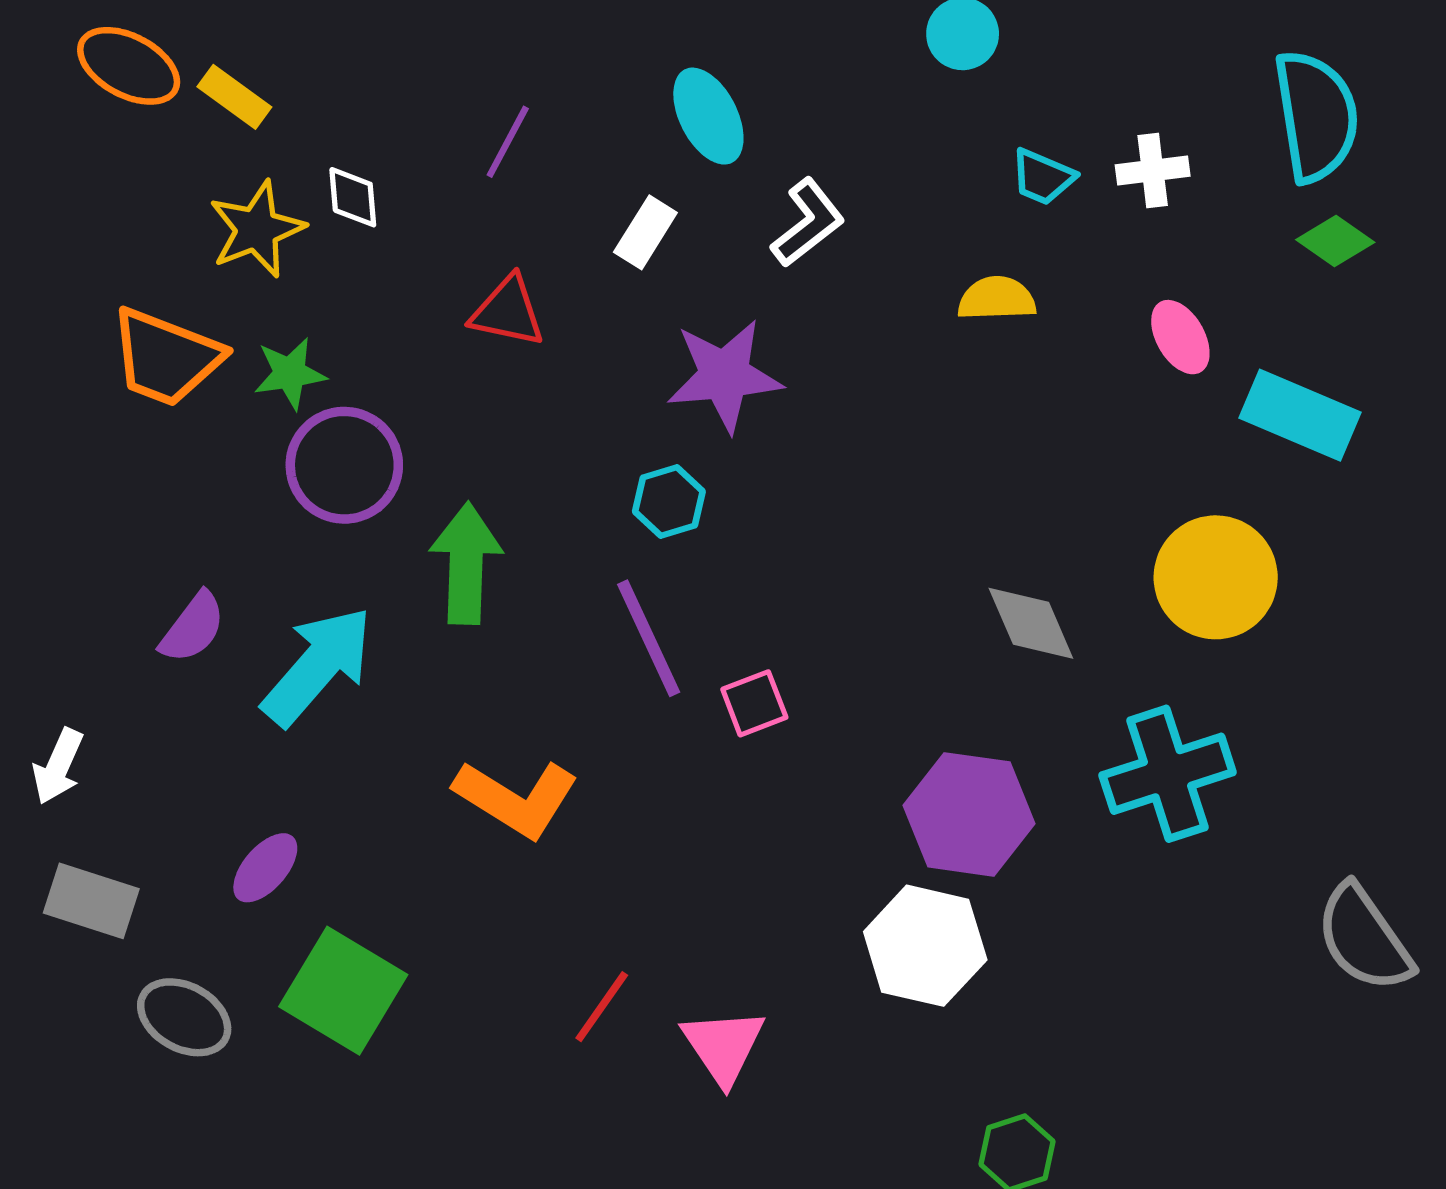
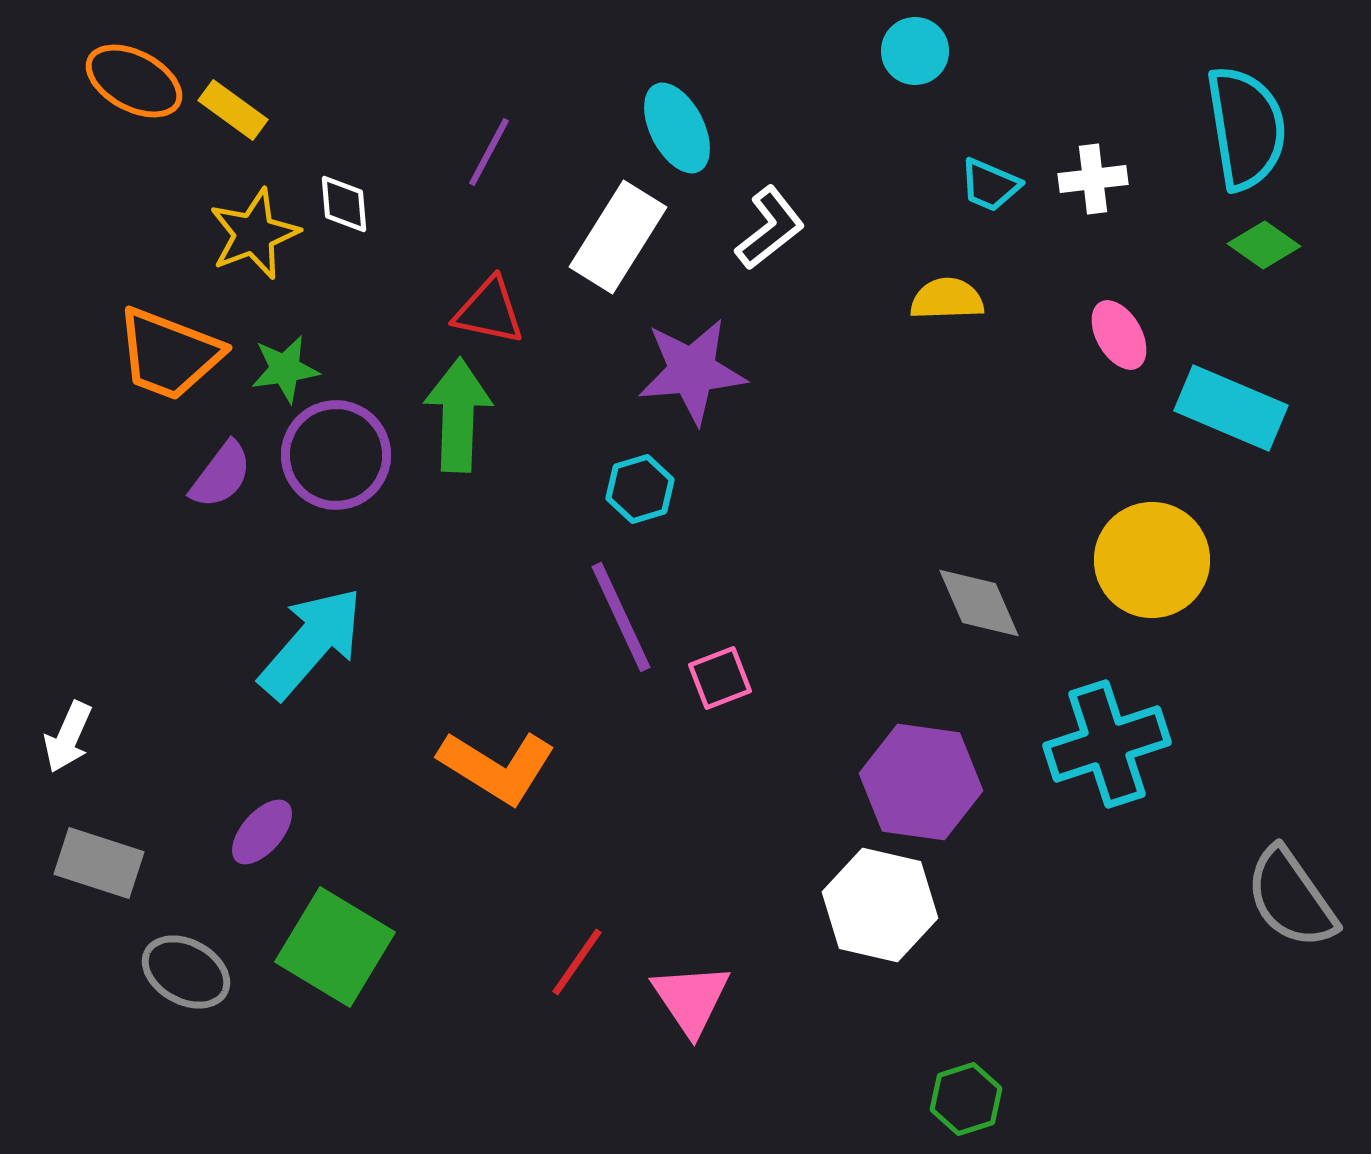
white rectangle: (645, 232) -> (618, 237), size x1.6
green arrow: (466, 563) -> (458, 415), moved
purple semicircle: (193, 628) -> (221, 475), moved

